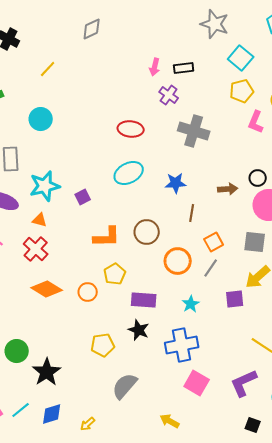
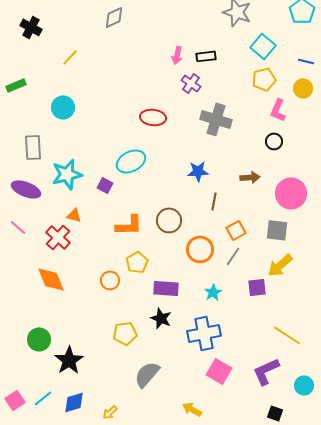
cyan ellipse: (129, 173) -> (131, 161), moved
black circle: (258, 178) -> (274, 141), moved
purple square: (83, 197) -> (105, 185), turned -35
orange triangle: (40, 220) -> (74, 215), moved
orange diamond: (47, 289) -> (51, 279), moved, turned 36

